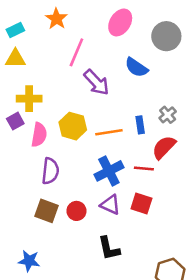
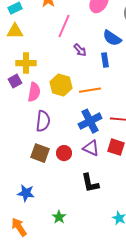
purple arrow: (96, 82) -> (80, 50), size x0.6
blue rectangle: (140, 125) -> (105, 60), moved

